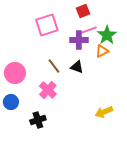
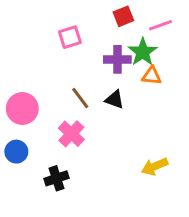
pink square: (47, 25) -> (70, 37), size x0.7
pink line: (89, 30) -> (161, 25), moved
green star: (107, 35) -> (143, 52), moved
orange triangle: (102, 51) -> (152, 76), turned 32

